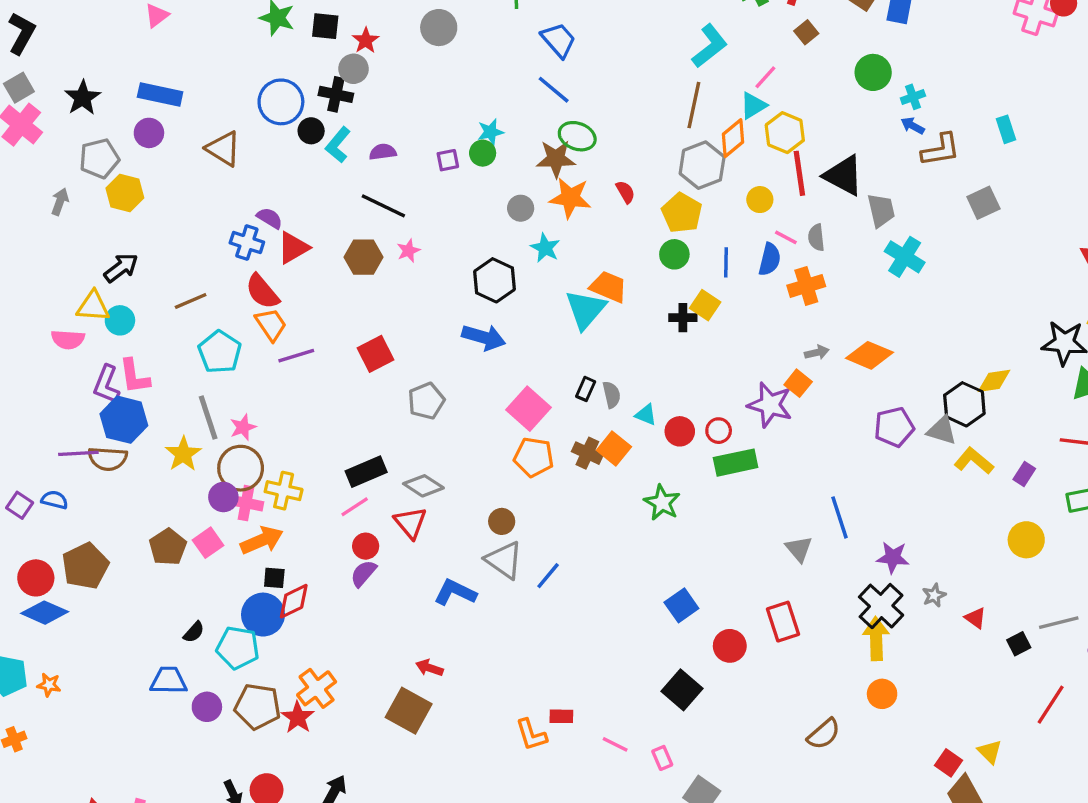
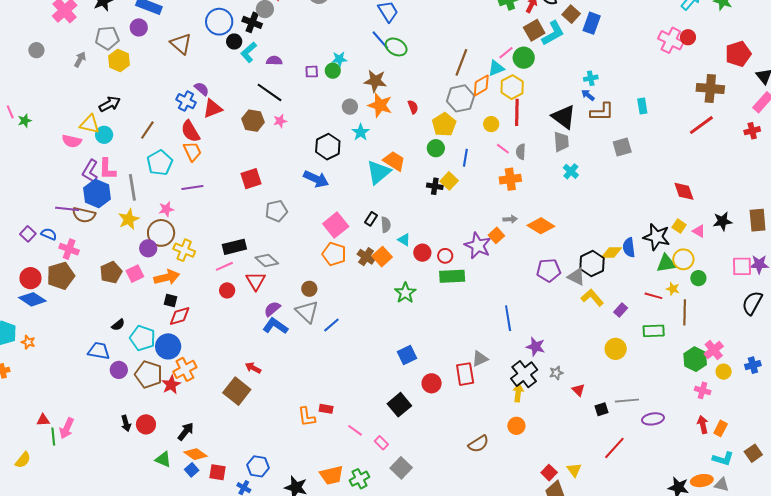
brown square: (806, 32) -> (534, 30), size x1.5
cyan L-shape: (710, 46) -> (553, 33), moved
green circle: (873, 72) -> (524, 58), moved
green ellipse: (577, 136) -> (396, 47), moved
black triangle: (844, 175) -> (564, 117), moved
cyan cross: (905, 257) -> (571, 171), size x0.7
blue semicircle: (770, 259) -> (629, 247), moved, turned 150
brown line: (191, 301) -> (147, 130), turned -42
purple line: (296, 356) -> (192, 188), moved
gray line: (208, 417) -> (132, 187), moved
pink cross: (246, 503) -> (69, 249), moved
gray triangle: (799, 549) -> (480, 359), moved, turned 36
purple semicircle: (363, 573) -> (272, 309), moved
blue circle: (263, 615) -> (168, 346), moved
yellow arrow: (876, 639) -> (518, 393), size x0.7
pink rectangle: (662, 758) -> (381, 443), turned -32

